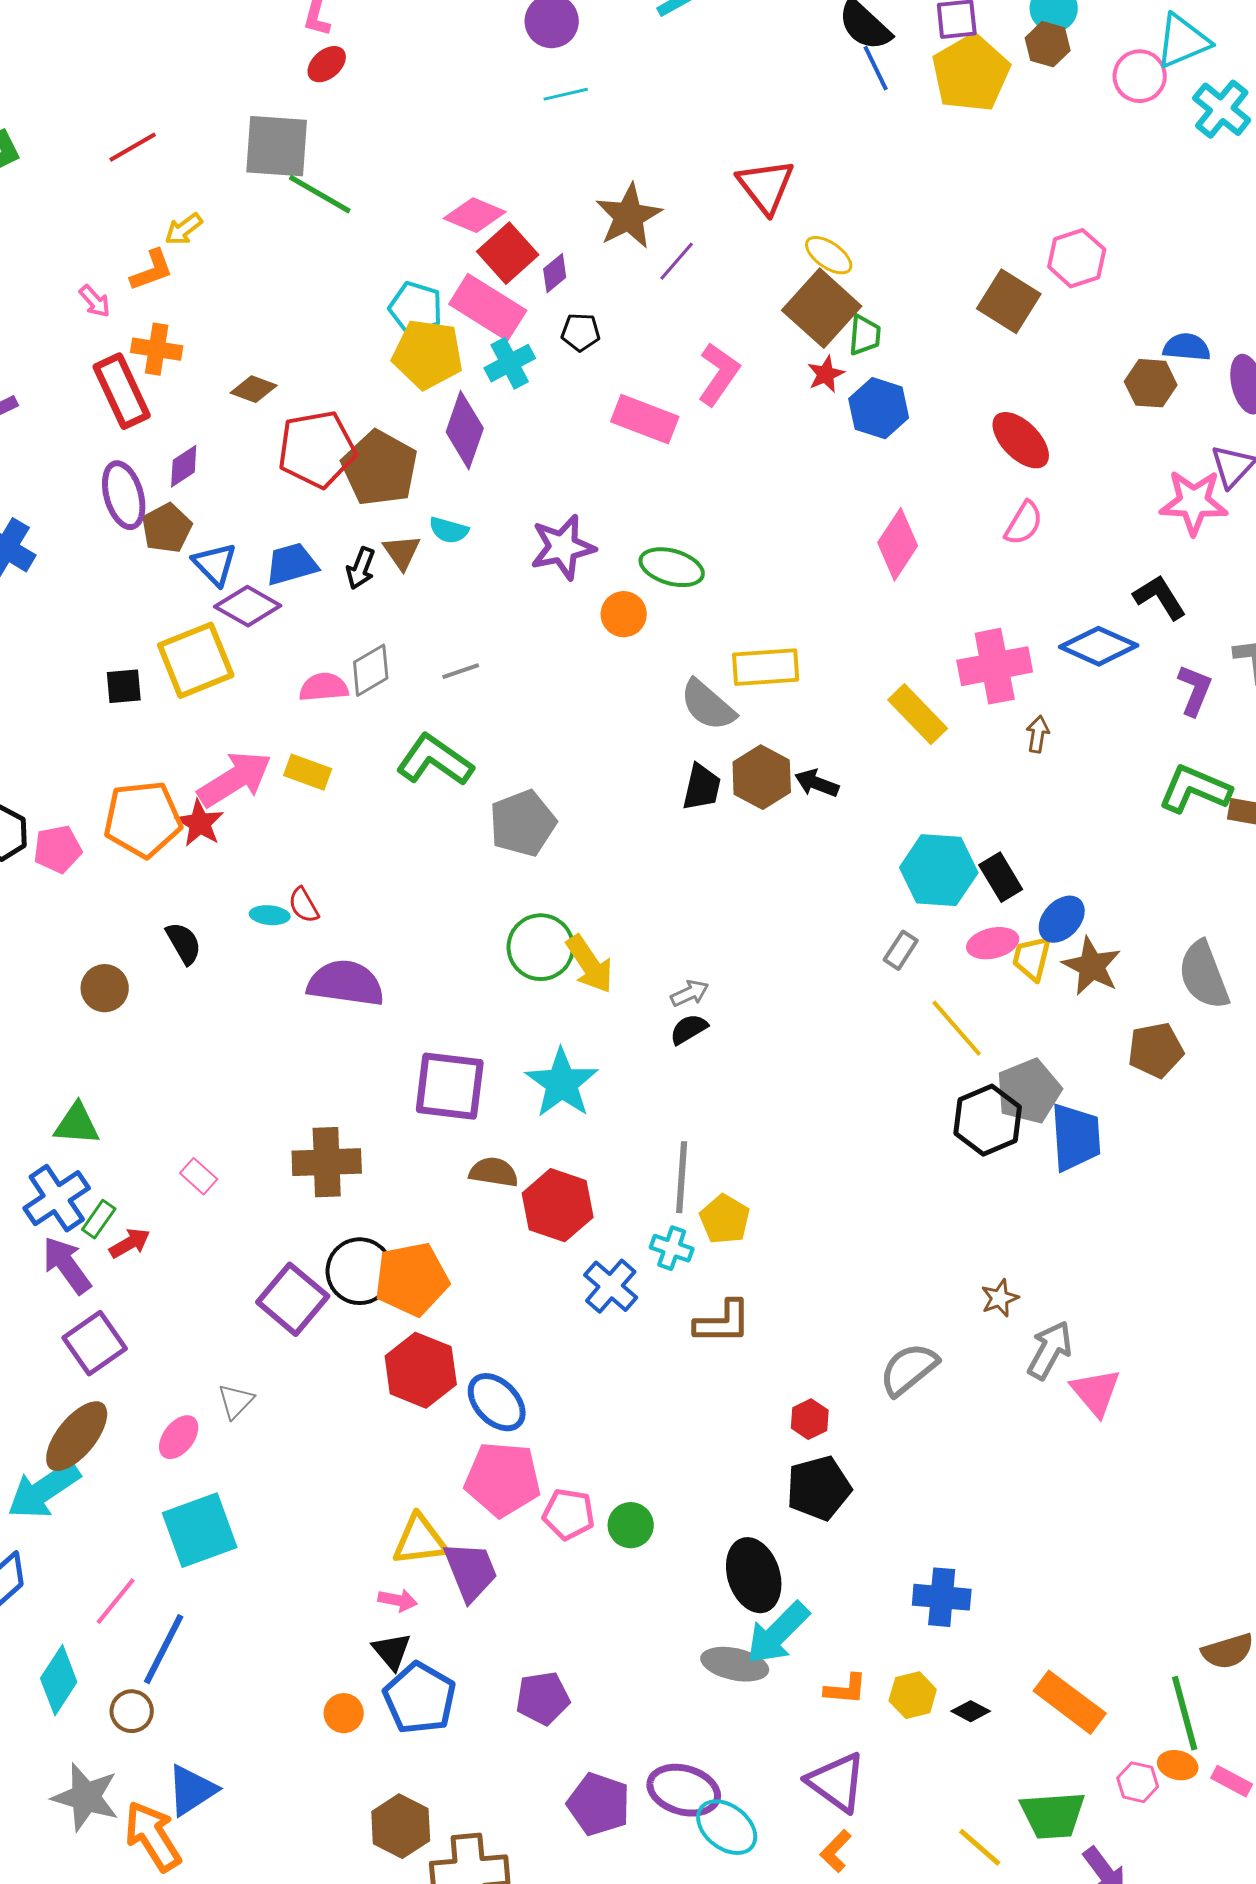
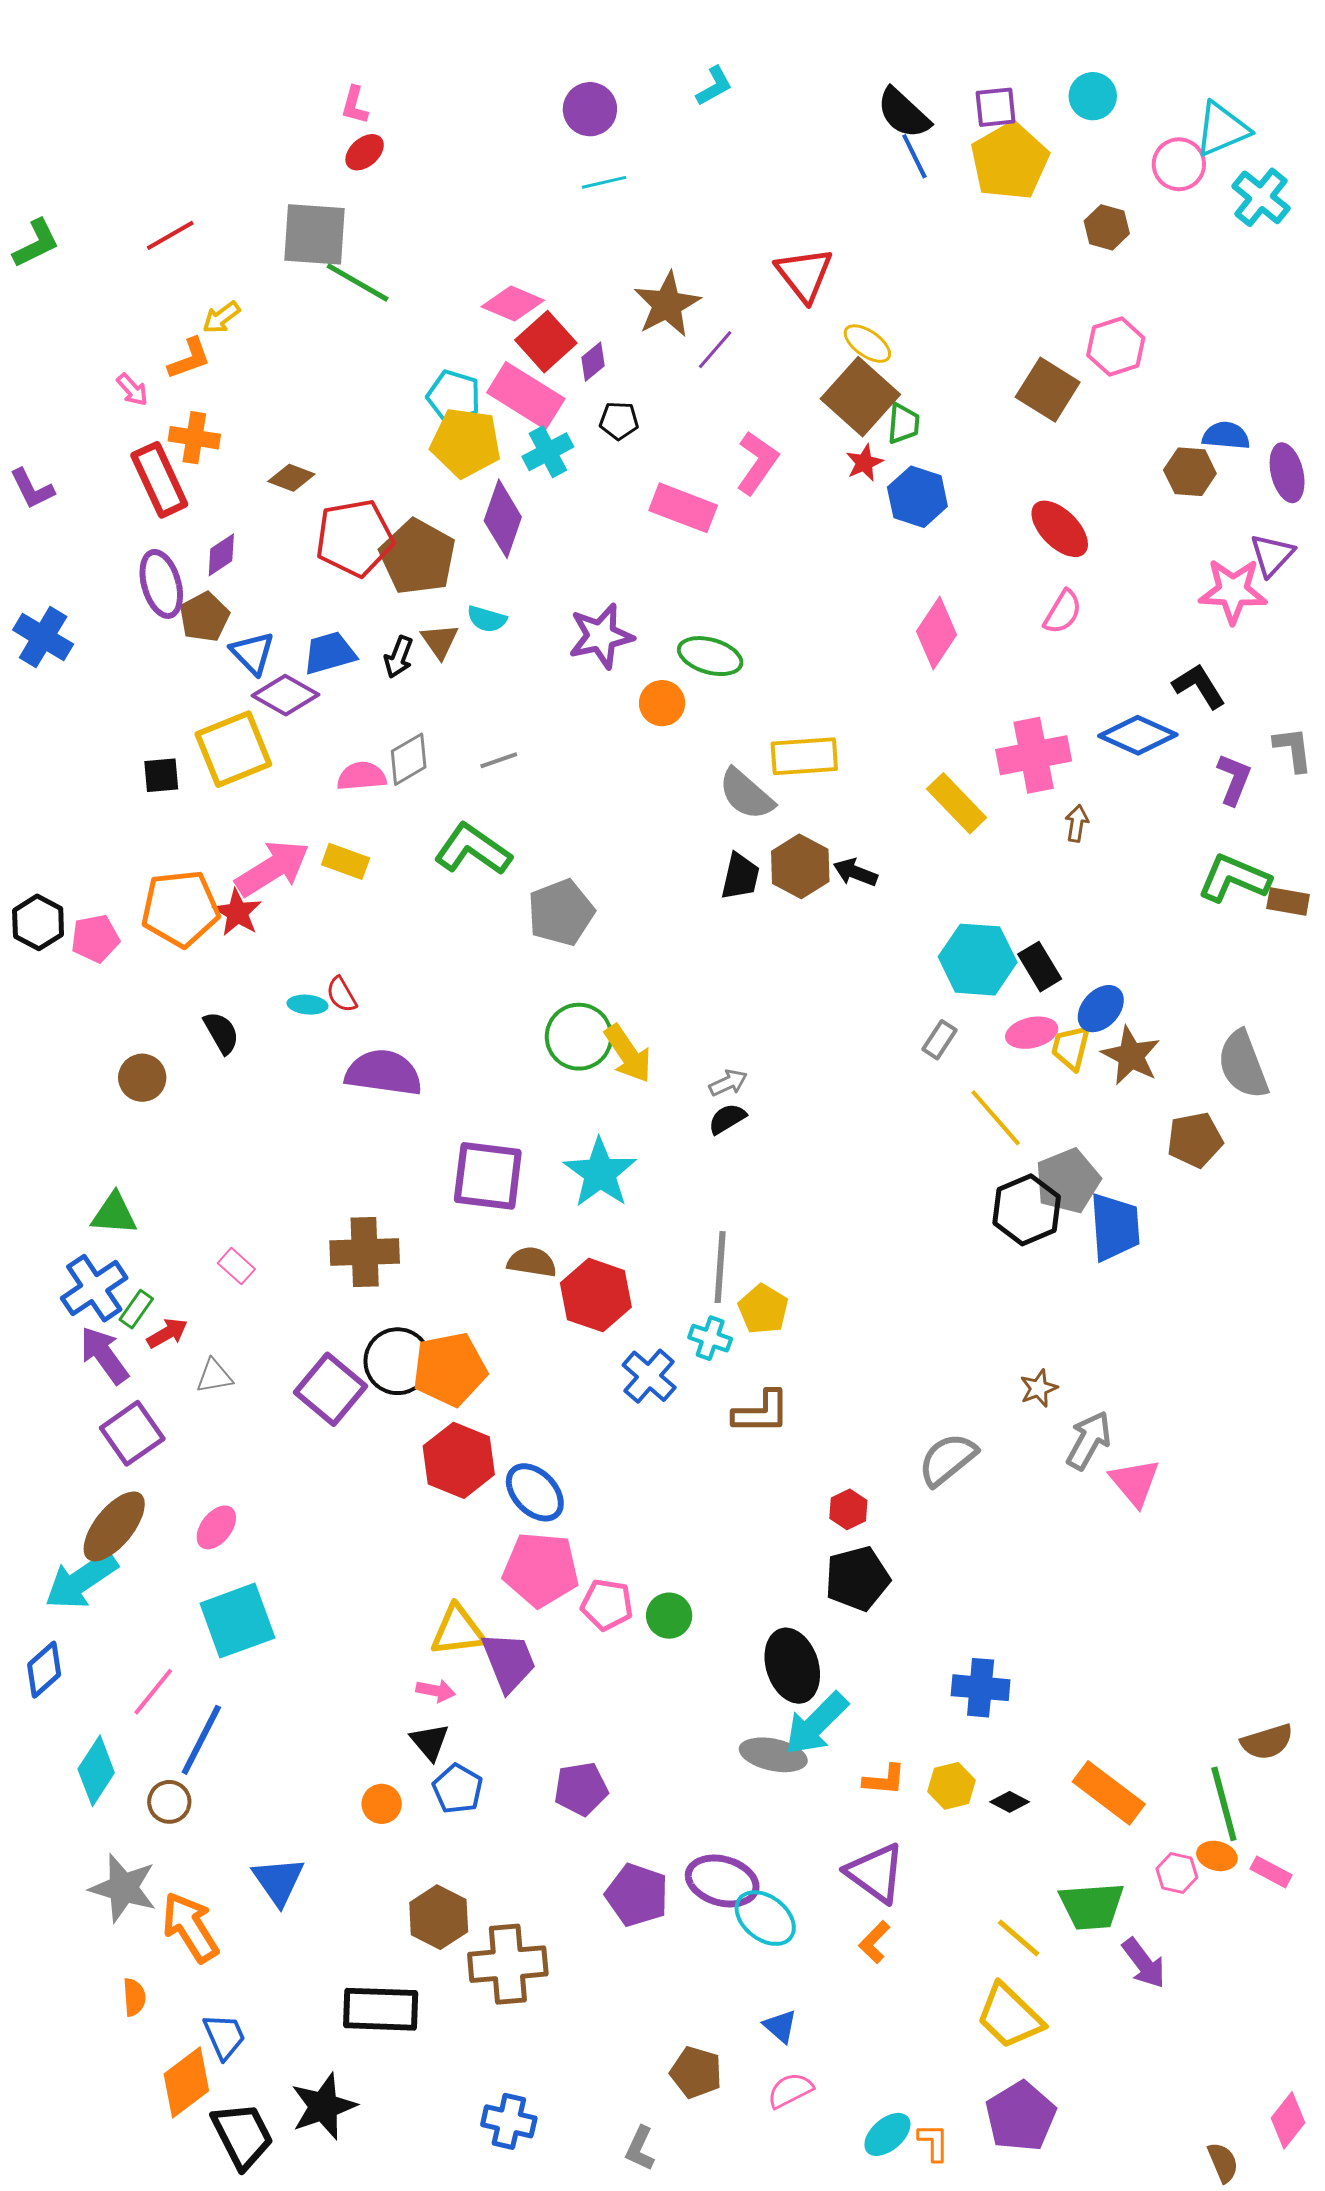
brown hexagon: (1048, 44) -> (1107, 227), moved
gray triangle: (236, 1401) -> (214, 1376), moved, turned 36
blue pentagon: (420, 1698) -> (458, 1789), size x0.7
blue triangle: (192, 1790) -> (278, 1881), moved, turned -32

